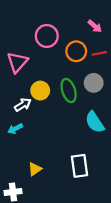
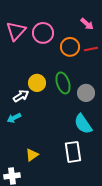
pink triangle: (17, 62) -> (16, 31), moved
gray circle: (94, 83) -> (86, 93), moved
cyan semicircle: (95, 122) -> (83, 124), moved

